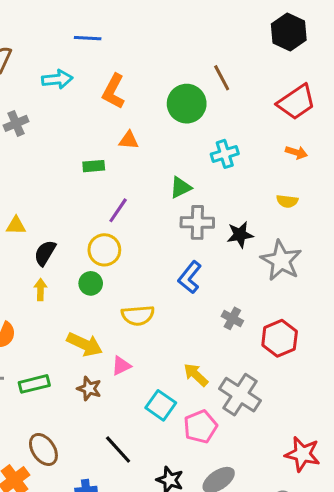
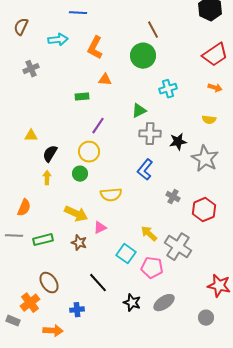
brown line: (222, 78) -> (153, 30), moved
pink pentagon: (200, 427) -> (152, 268), turned 30

